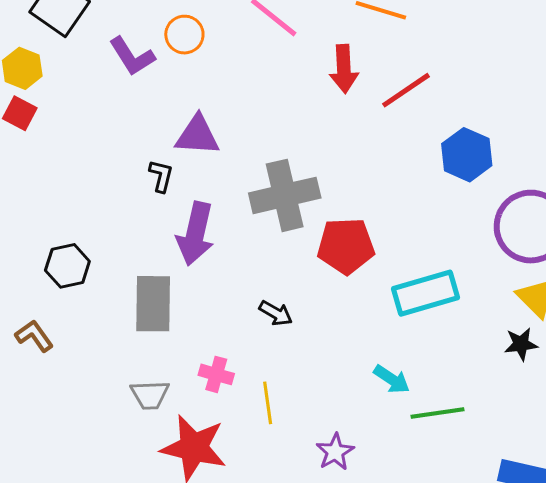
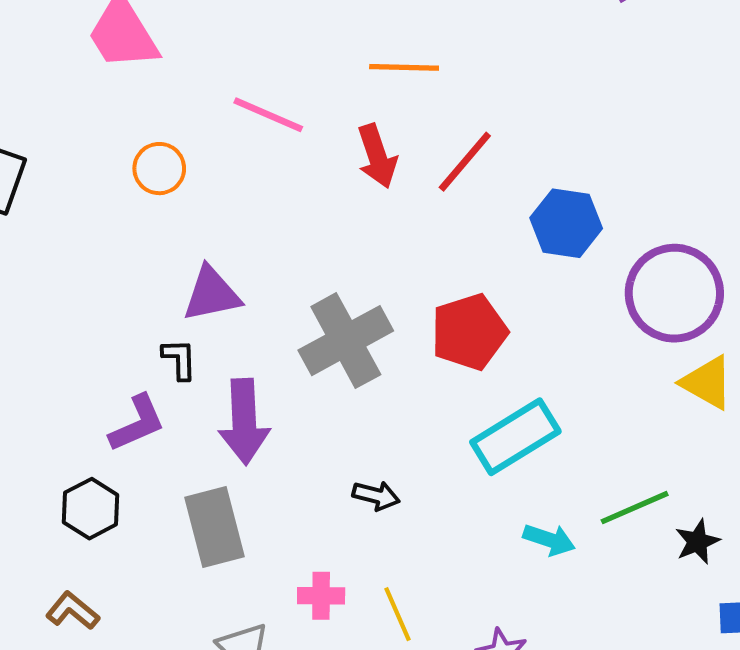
purple L-shape: (132, 56) -> (137, 423), moved, turned -66
red pentagon: (346, 246) -> (469, 332), moved
cyan rectangle: (426, 293) -> (515, 437), moved
black star: (521, 344) -> (697, 542), moved
green line: (437, 413) -> (635, 508), moved

